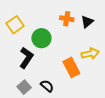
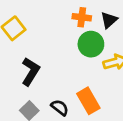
green circle: (41, 38) -> (91, 44), moved
orange rectangle: (71, 67) -> (88, 101), moved

